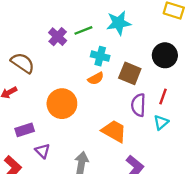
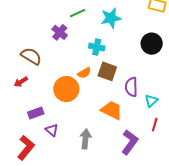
green line: (83, 30) -> (78, 13), moved
brown square: (130, 73) -> (107, 71), moved
orange semicircle: (96, 78) -> (84, 73), moved
red line: (163, 96) -> (155, 125), moved

